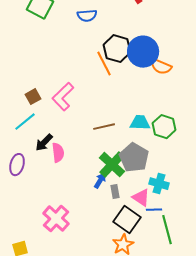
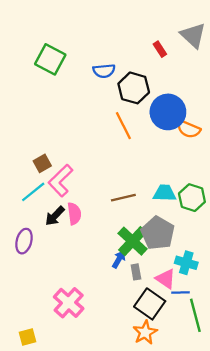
black hexagon: (117, 49) -> (134, 88), moved
pink L-shape: (63, 97) -> (61, 181), moved
pink semicircle: (58, 153) -> (74, 214), moved

